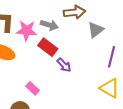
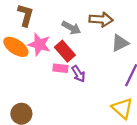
pink star: (27, 31) -> (39, 44), moved
pink rectangle: (32, 88) -> (60, 68), moved, turned -48

